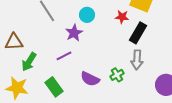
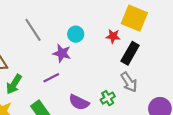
purple star: (74, 33) -> (62, 53), turned -30
gray arrow: (137, 60) -> (129, 82), turned -36

